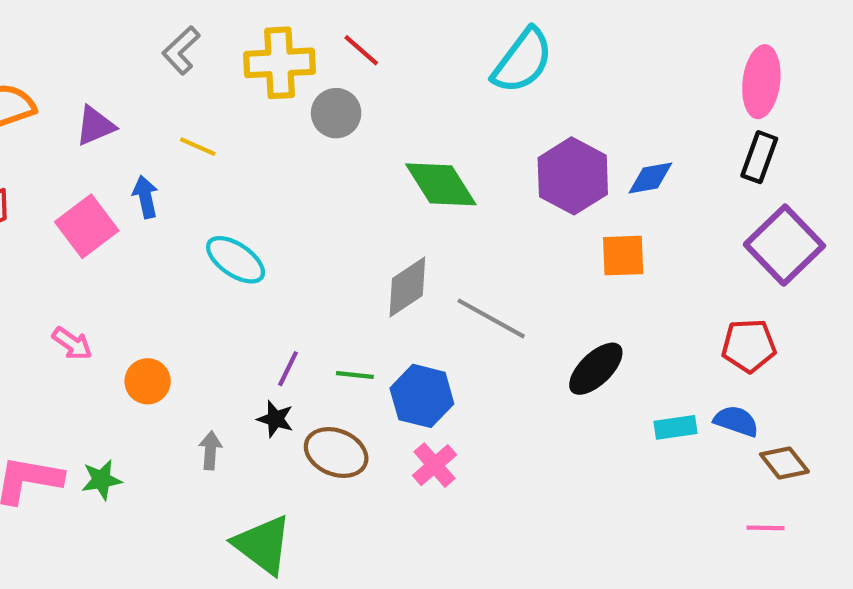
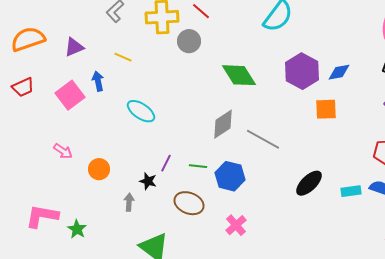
black ellipse: (596, 369) -> (309, 183), moved
black star: (275, 419) -> (148, 181), moved
pink cross: (435, 465) -> (236, 225), moved
green star: (101, 480) -> (77, 229), moved, turned -30

